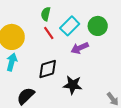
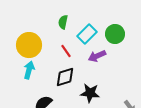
red line: (49, 33) -> (66, 51), moved

